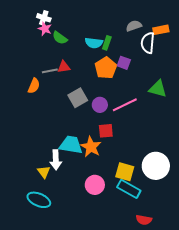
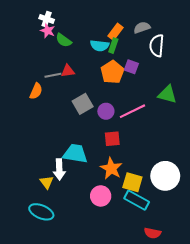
orange rectangle: (161, 30) -> (115, 32), moved, turned -42
orange star: (91, 147) -> (111, 168), moved

